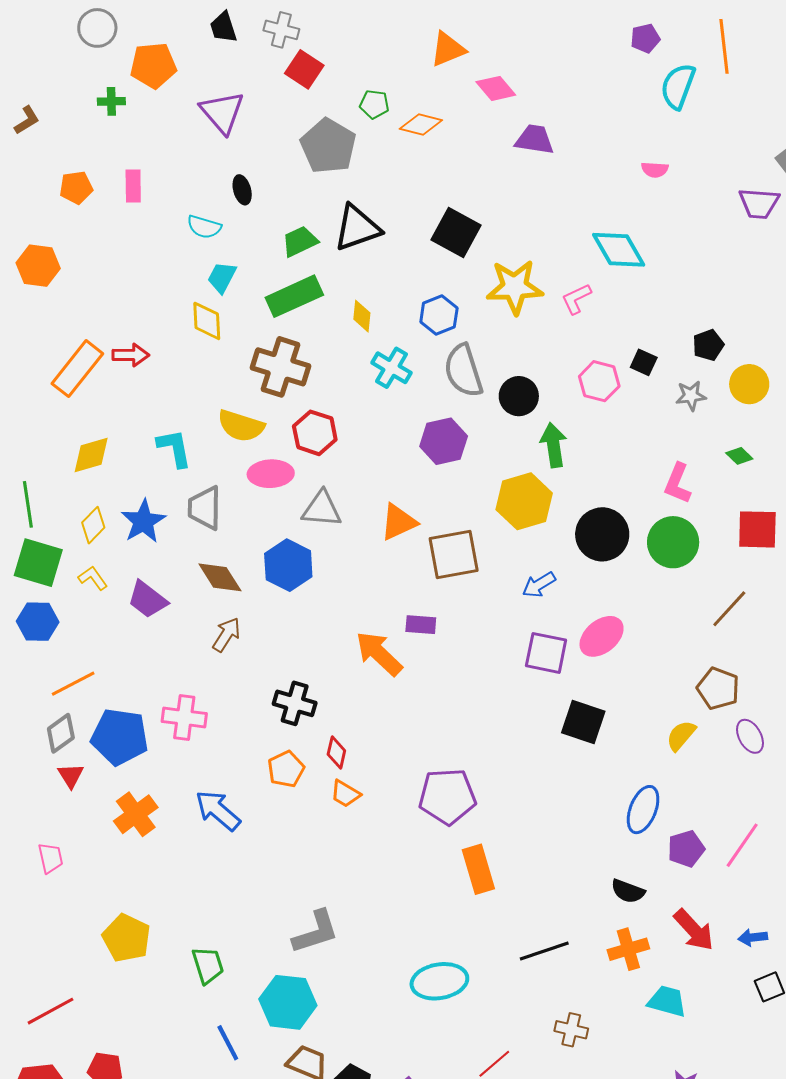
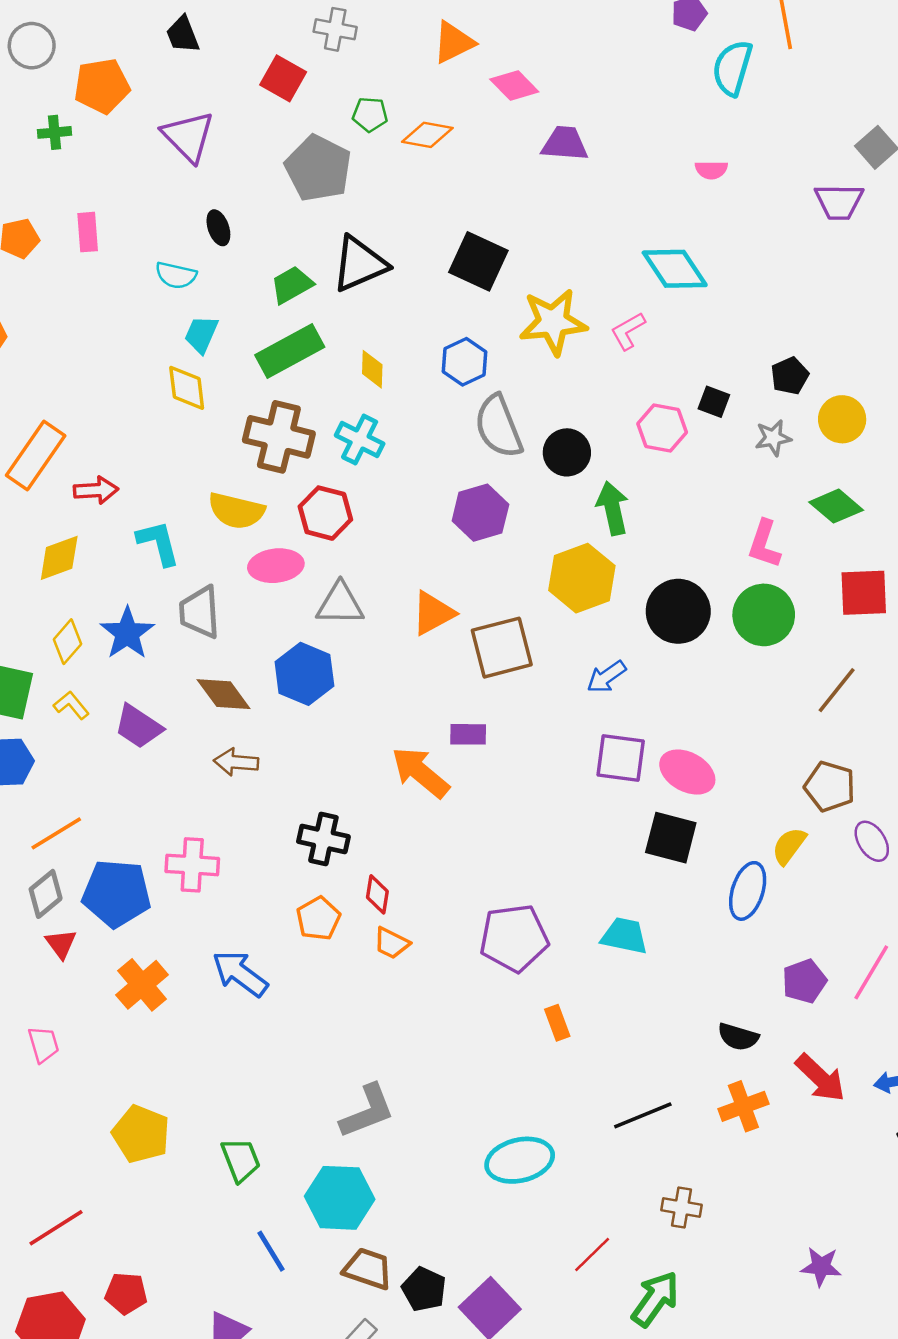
gray cross: (281, 30) -> (335, 29), moved
red arrow: (131, 355) -> (96, 490), moved
cyan cross: (392, 368) -> (360, 439), moved
green diamond: (739, 456) -> (836, 506), size x1.6
brown arrow: (226, 635) -> (236, 762), turned -114
pink ellipse: (602, 636) -> (687, 772), moved, turned 72
blue ellipse: (643, 810) -> (748, 891), moved
orange rectangle: (478, 869) -> (557, 1023), size x0.6
cyan trapezoid: (667, 1001) -> (624, 936), moved

